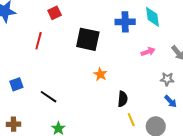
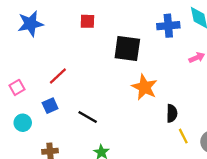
red square: (55, 13) -> (87, 21), turned 32
red line: (39, 41) -> (58, 76), moved, turned 36
orange star: (100, 74) -> (144, 87), size x1.6

